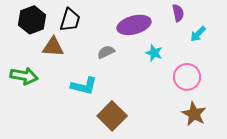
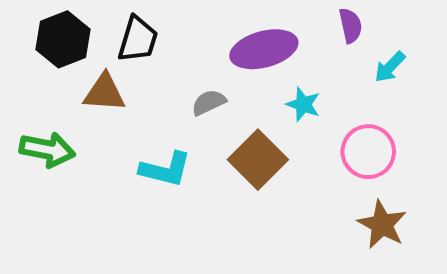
brown square: (112, 116) -> (258, 160), moved

